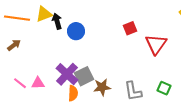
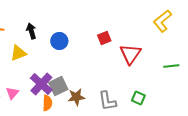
yellow triangle: (44, 14) -> (18, 53), moved
blue circle: (76, 31) -> (59, 41), moved
pink triangle: (38, 83) -> (12, 93), turned -48

